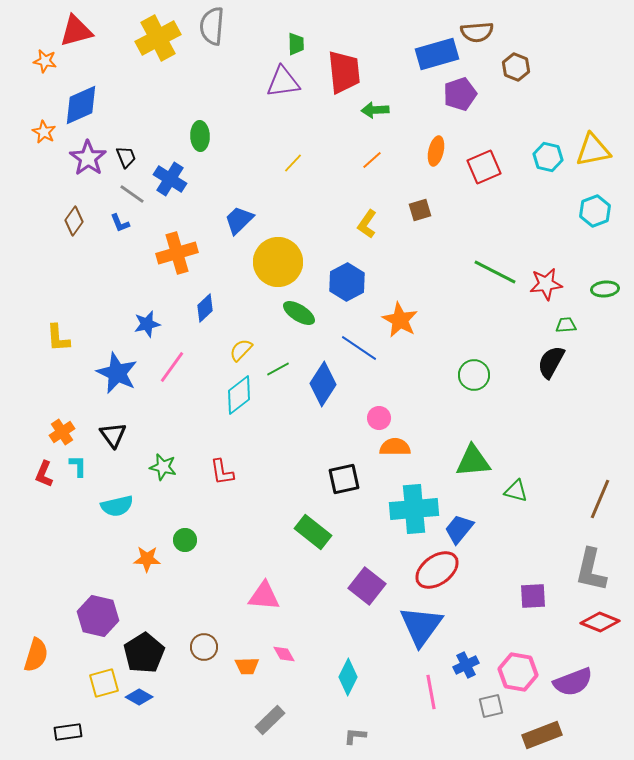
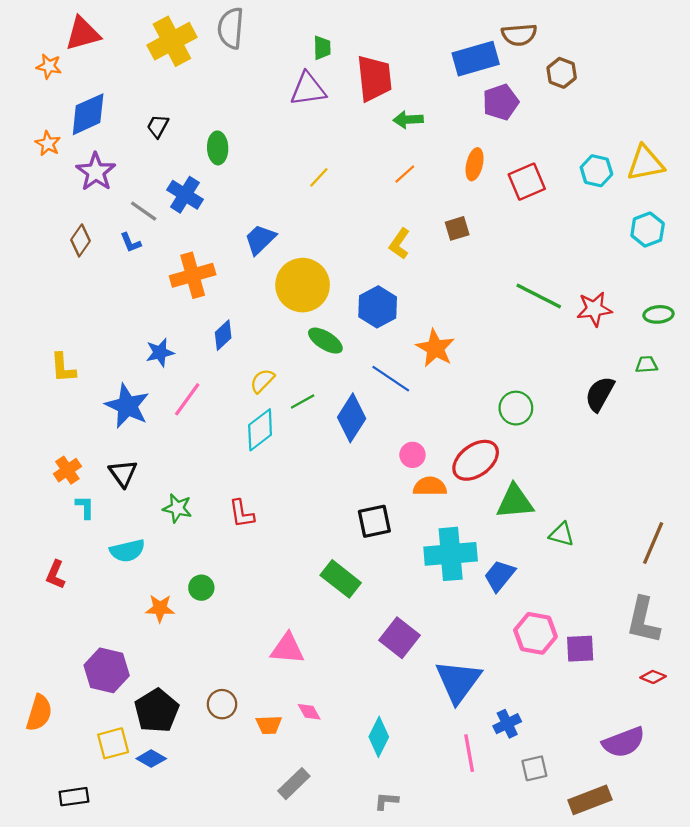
black trapezoid: (126, 157) -> (158, 126), moved, turned -130
green trapezoid: (566, 325) -> (647, 365), moved
red L-shape: (44, 474) -> (55, 575), moved
red ellipse: (437, 570) -> (476, 460), moved
red diamond: (600, 622) -> (653, 677), size x0.6
pink hexagon: (518, 672) -> (535, 633), moved

